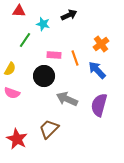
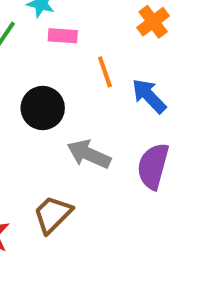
orange cross: (101, 44) -> (153, 22), moved
pink rectangle: (54, 55) -> (63, 36), moved

